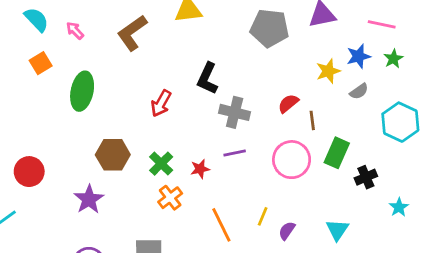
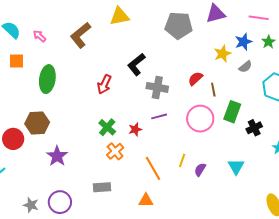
orange square: (41, 63) -> (16, 61), turned 35
black L-shape: (207, 78) -> (136, 64), turned 30
brown hexagon: (113, 155) -> (37, 123), moved

